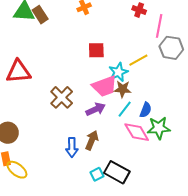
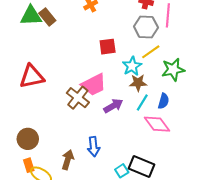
gray hexagon: (171, 48) -> (146, 27), moved
pink trapezoid: (104, 86) -> (94, 85), moved
green star: (159, 128) -> (173, 70), moved
brown arrow: (92, 140) -> (68, 160), moved

